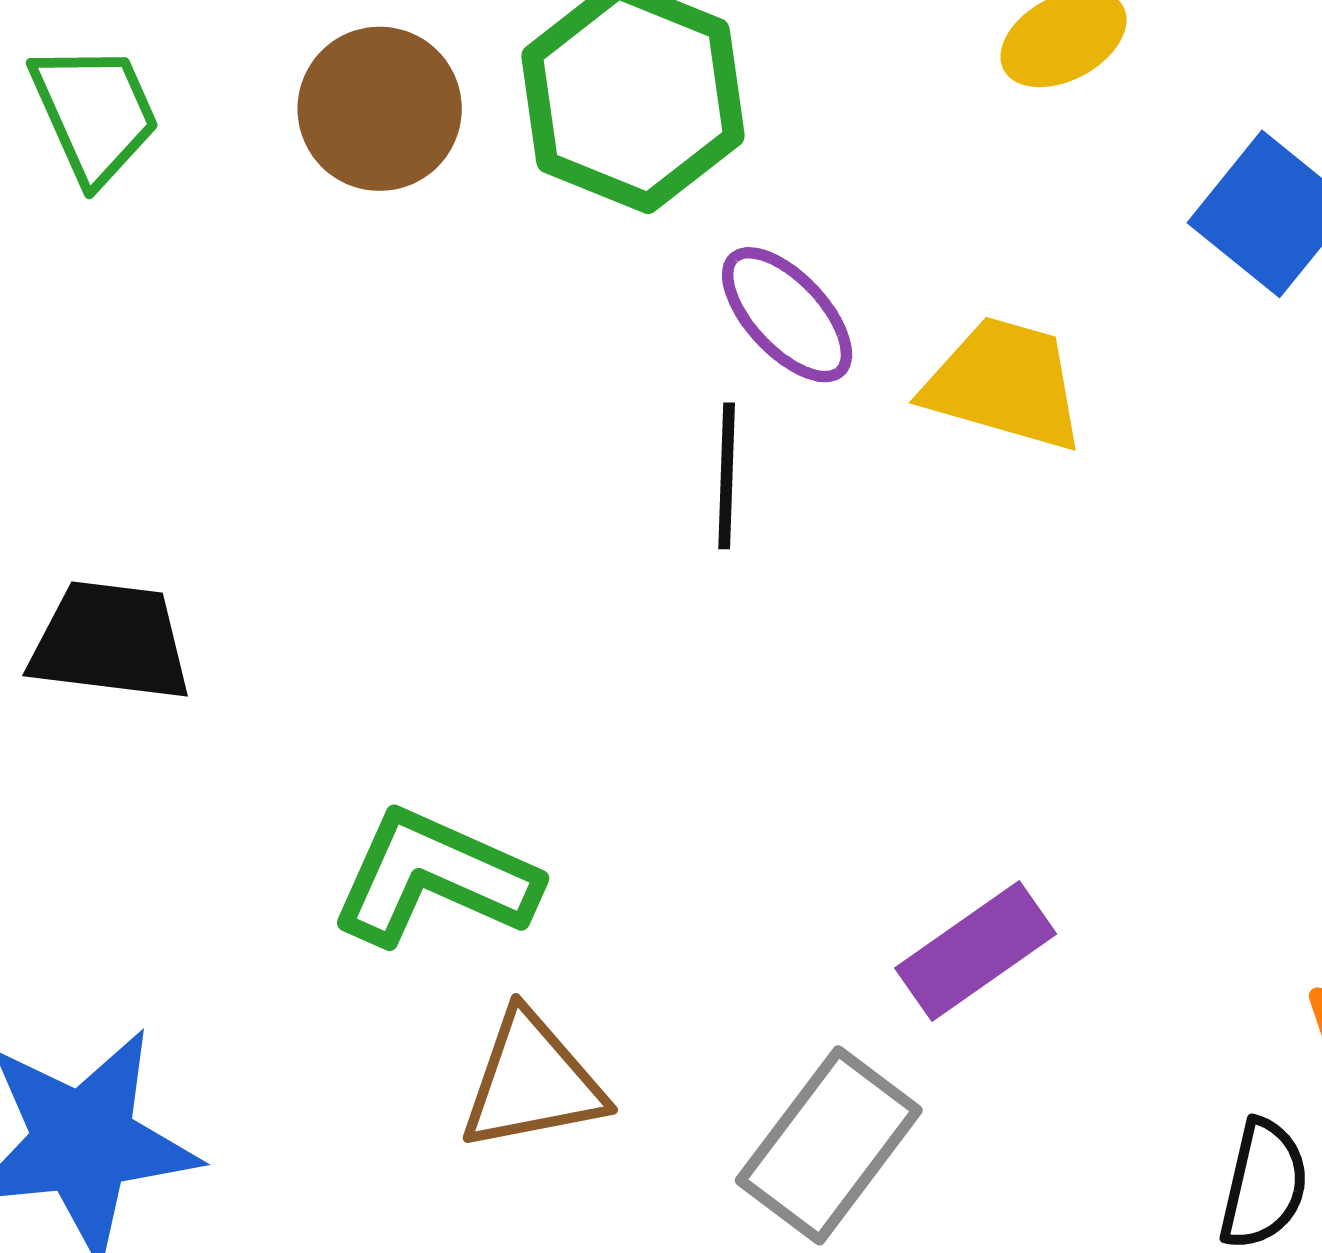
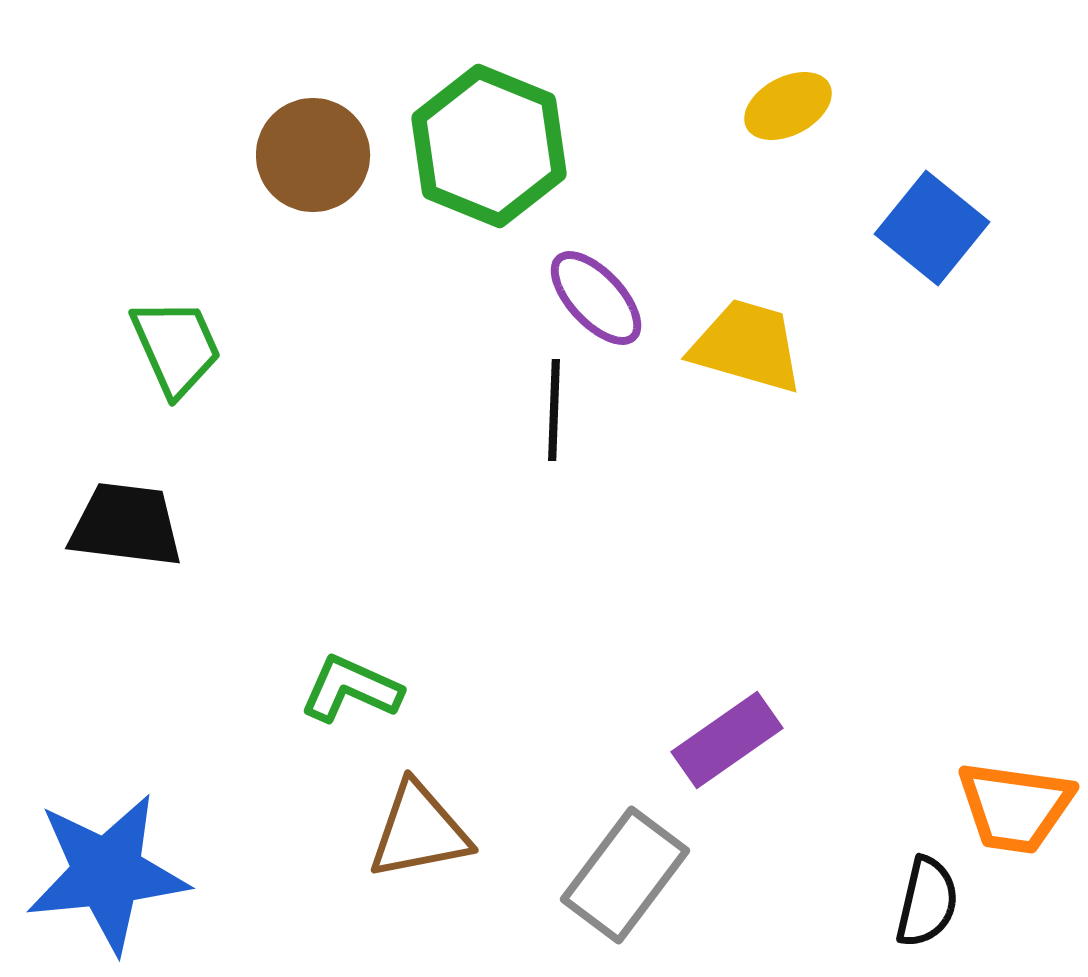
green trapezoid: (95, 113) -> (176, 347), moved
green L-shape: (434, 878) -> (351, 689), size x0.7

